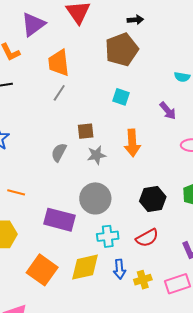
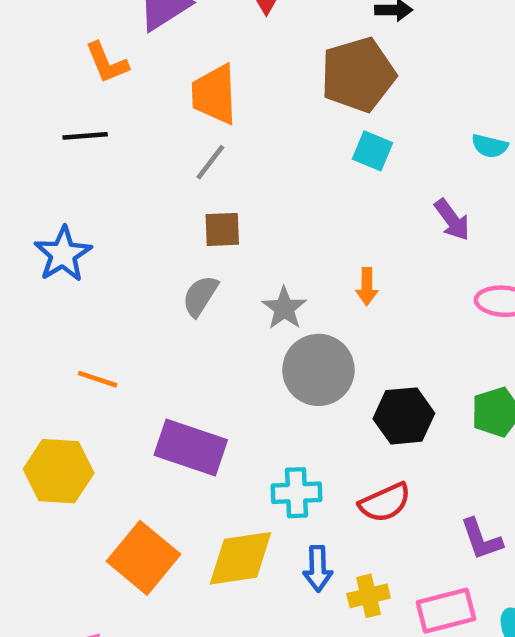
cyan square: (121, 97) -> (372, 151), moved
brown square: (86, 131) -> (222, 229), moved
orange arrow: (132, 143) -> (367, 287), size x0.6
gray star: (96, 155) -> (284, 308), turned -30
gray circle: (95, 198) -> (318, 370), moved

